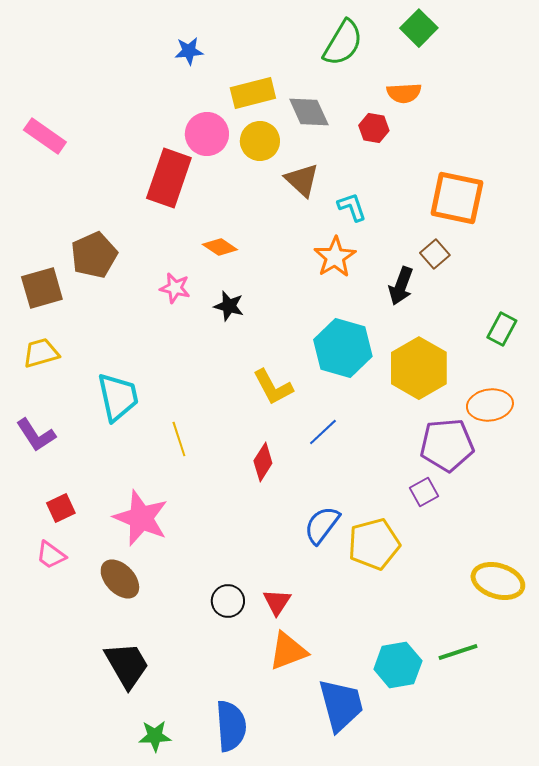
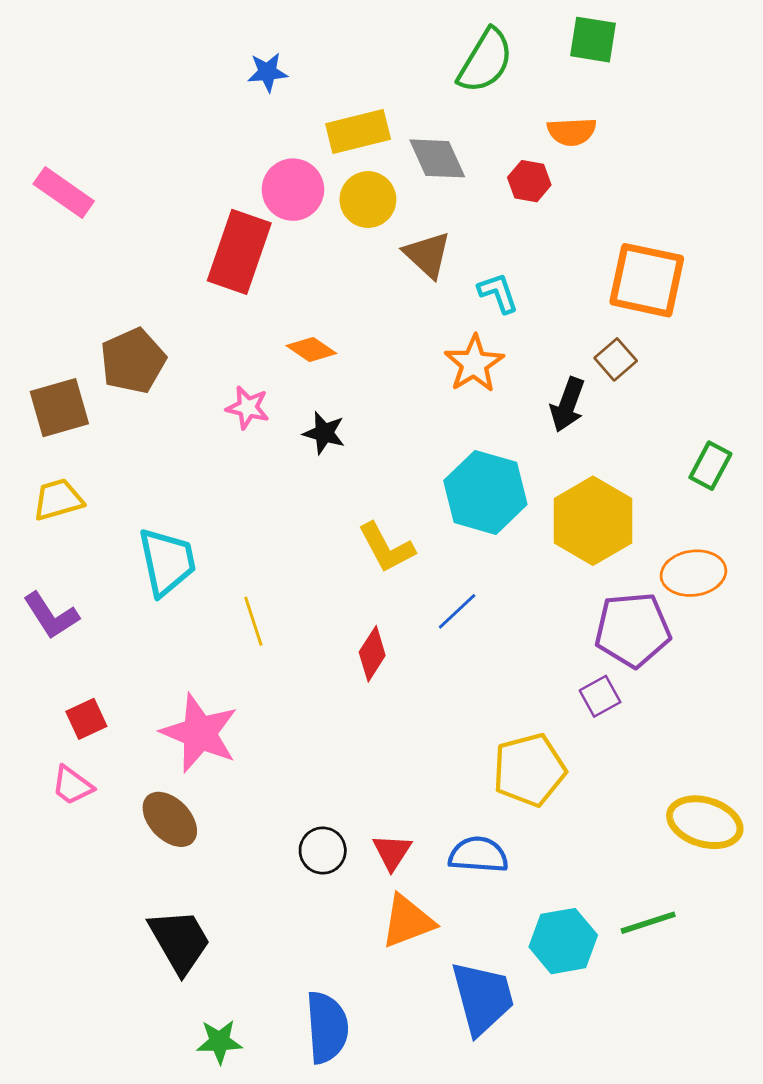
green square: (419, 28) -> (593, 40), turned -36
blue semicircle: (322, 525) -> (478, 855), moved, turned 57

